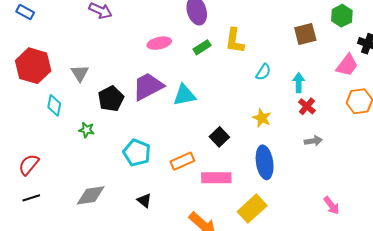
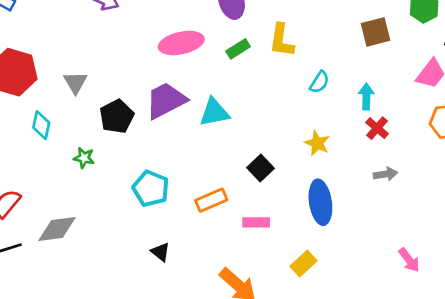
pink ellipse: (159, 43) -> (181, 43), size x1.4
pink rectangle: (216, 178) -> (256, 222), size x0.7
gray diamond: (91, 195) -> (57, 229), moved
yellow rectangle: (252, 209) -> (304, 264), size x0.7

